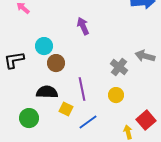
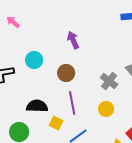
brown circle: (56, 63) -> (66, 73), moved

